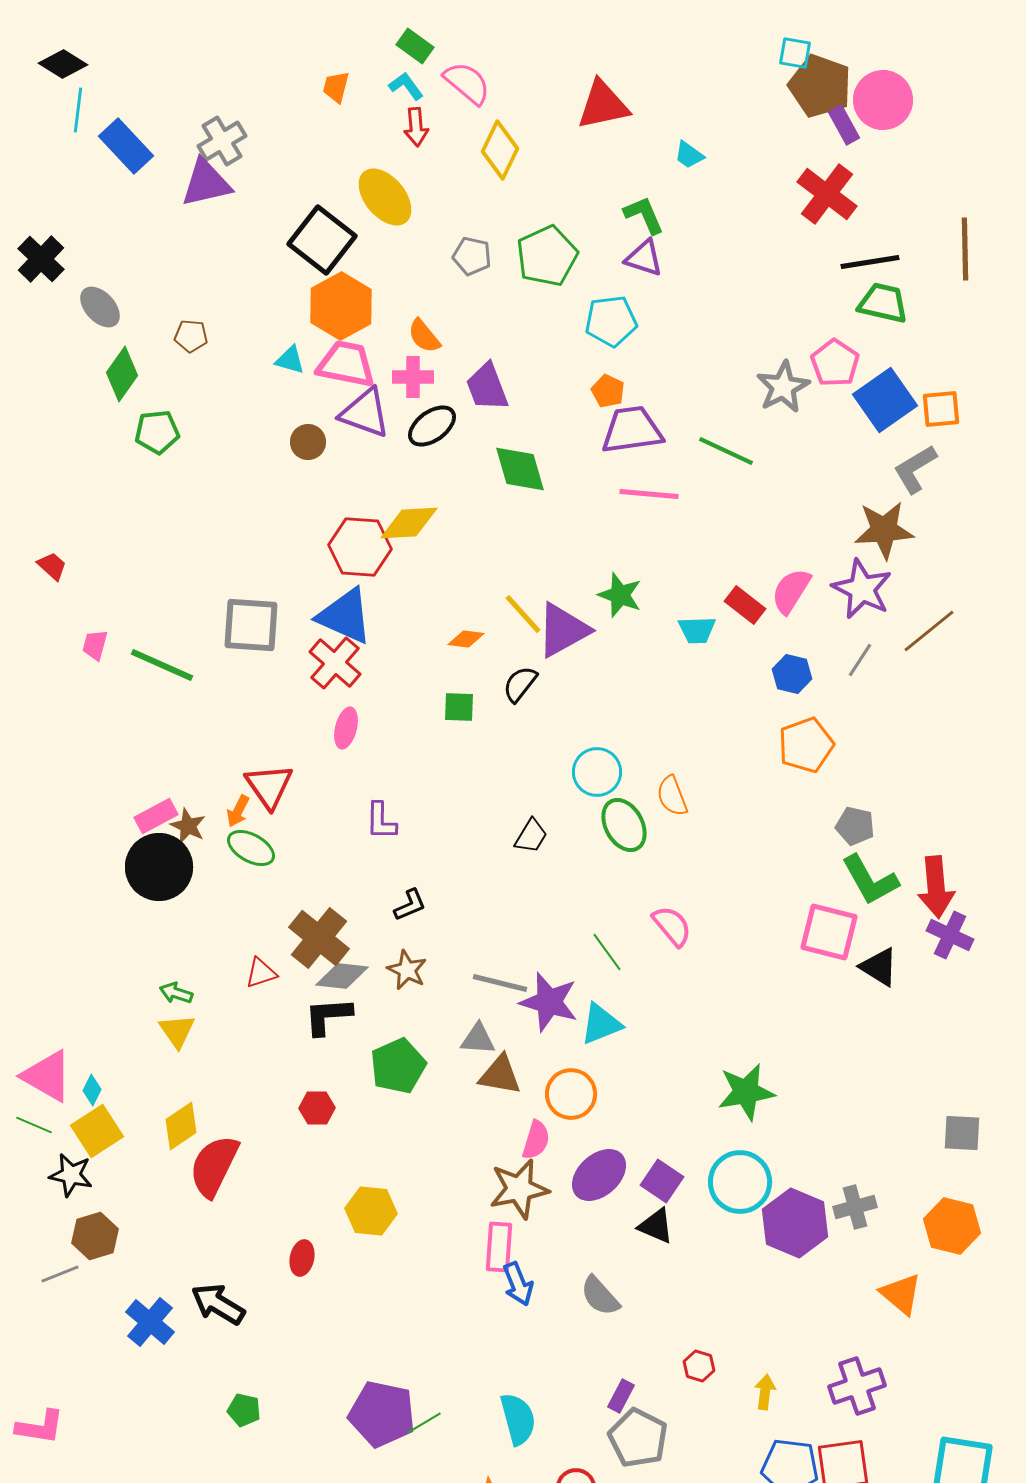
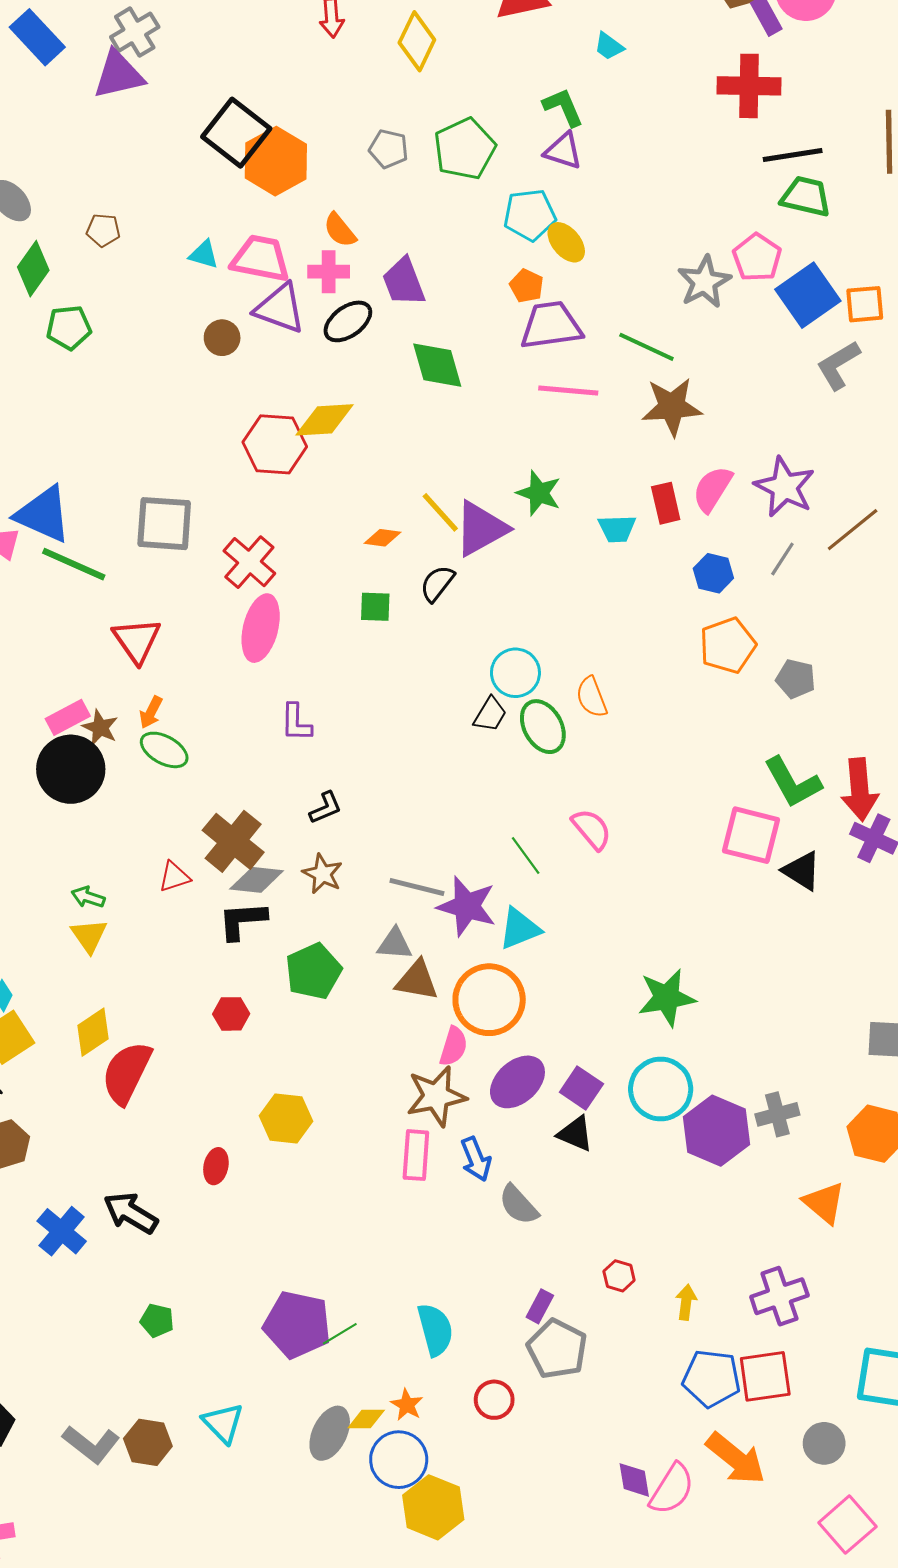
red cross: (827, 194) -> (749, 86), turned -36
yellow ellipse: (385, 197) -> (566, 242), moved, size x0.7
orange hexagon: (341, 306) -> (276, 161), moved
brown star: (884, 530) -> (672, 407), moved
red rectangle: (745, 605) -> (666, 503), turned 39
blue triangle: (345, 616) -> (43, 514), moved
pink ellipse: (346, 728) -> (261, 628), size x1.6
red triangle: (269, 786) -> (137, 640), moved
gray pentagon: (855, 826) -> (796, 679), moved
black trapezoid: (531, 836) -> (490, 714), moved
orange circle: (571, 1094) -> (489, 1000), size x1.4
blue arrow: (518, 1284) -> (476, 1159), moved

